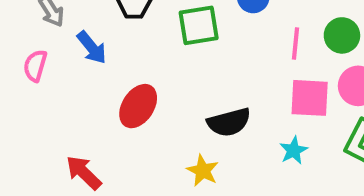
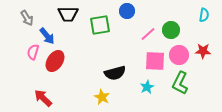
pink line: (296, 43) -> (148, 34), turned 42
pink semicircle: (35, 66) -> (33, 52), moved
red ellipse: (138, 106) -> (55, 61), moved

